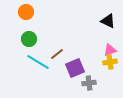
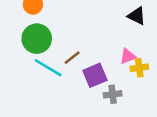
green circle: (29, 39) -> (37, 39), size x1.5
pink triangle: (110, 50) -> (128, 56), moved

